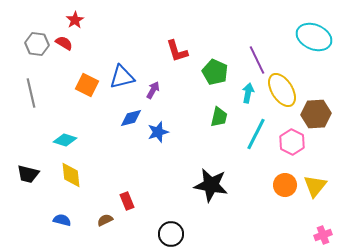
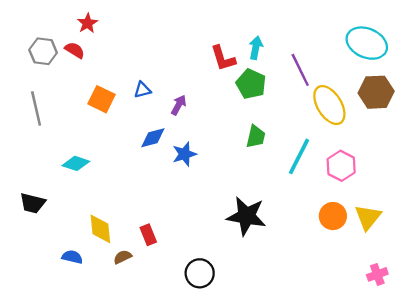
red L-shape: (177, 51) -> (223, 58), moved
blue triangle: (122, 77) -> (142, 90), size x0.6
cyan arrow: (248, 93) -> (256, 48), moved
brown hexagon: (316, 114) -> (376, 92), moved
yellow diamond: (71, 175) -> (100, 229), moved

